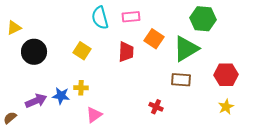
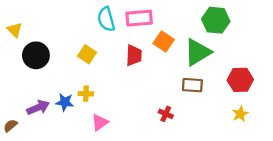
pink rectangle: (131, 17) -> (139, 18), size x1.4
yellow triangle: (14, 28) -> (15, 30), turned -49

